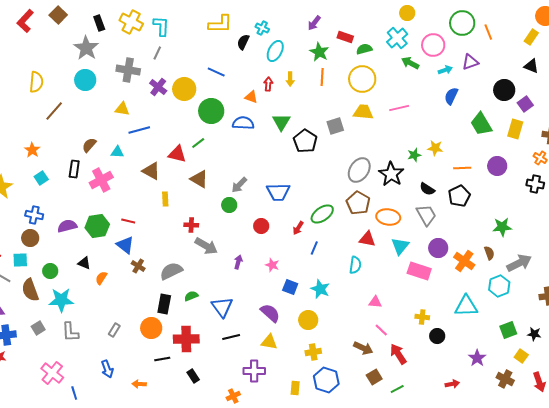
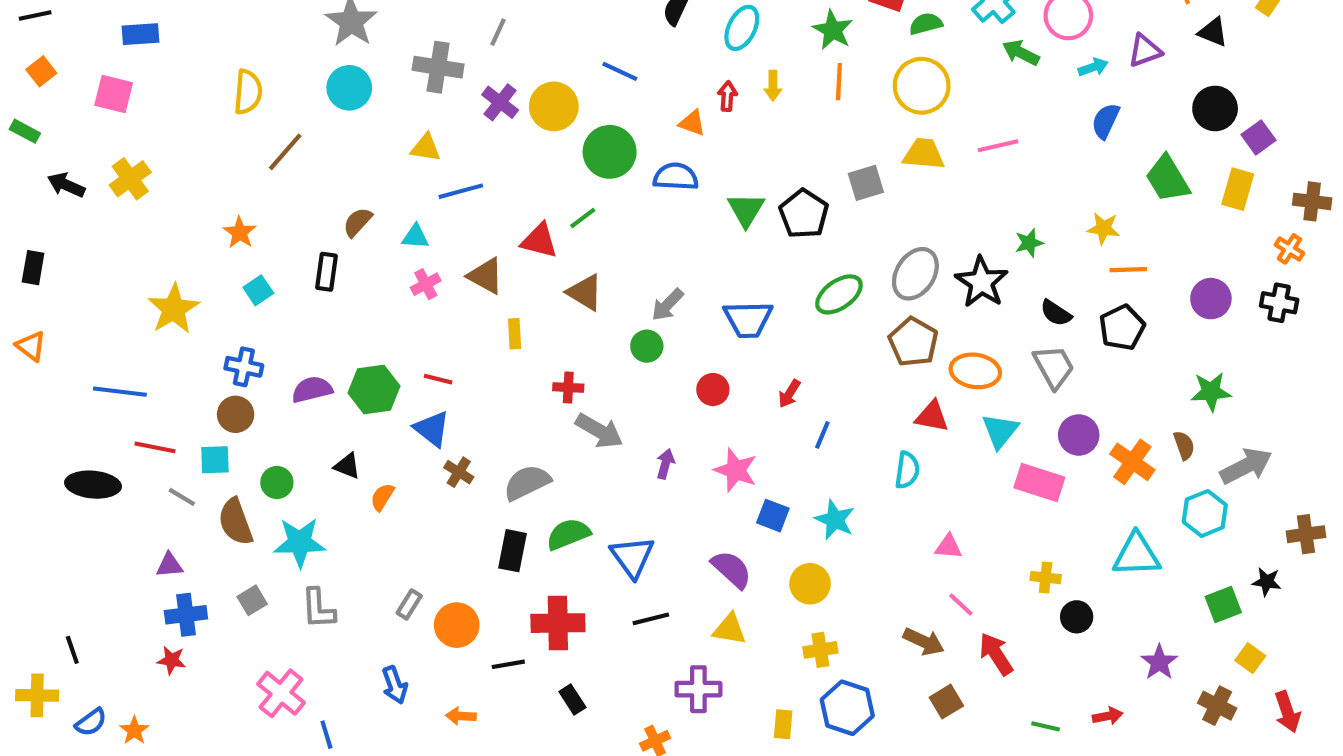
black triangle: (531, 66) -> (1213, 32), moved
green triangle: (281, 122) -> (746, 210), moved
yellow star: (435, 148) -> (1103, 228), moved
purple circle: (497, 166) -> (1211, 299), moved
pink cross: (101, 180) -> (426, 284), moved, size x0.6
green ellipse: (322, 214) -> (839, 294), moved
pink star: (272, 265) -> (736, 470), size x1.5
green semicircle: (191, 296) -> (568, 534), size x1.5
orange circle: (151, 328) -> (457, 625), moved
black star: (534, 334) -> (1267, 582), moved
green line: (397, 389) -> (1046, 726), moved, turned 40

